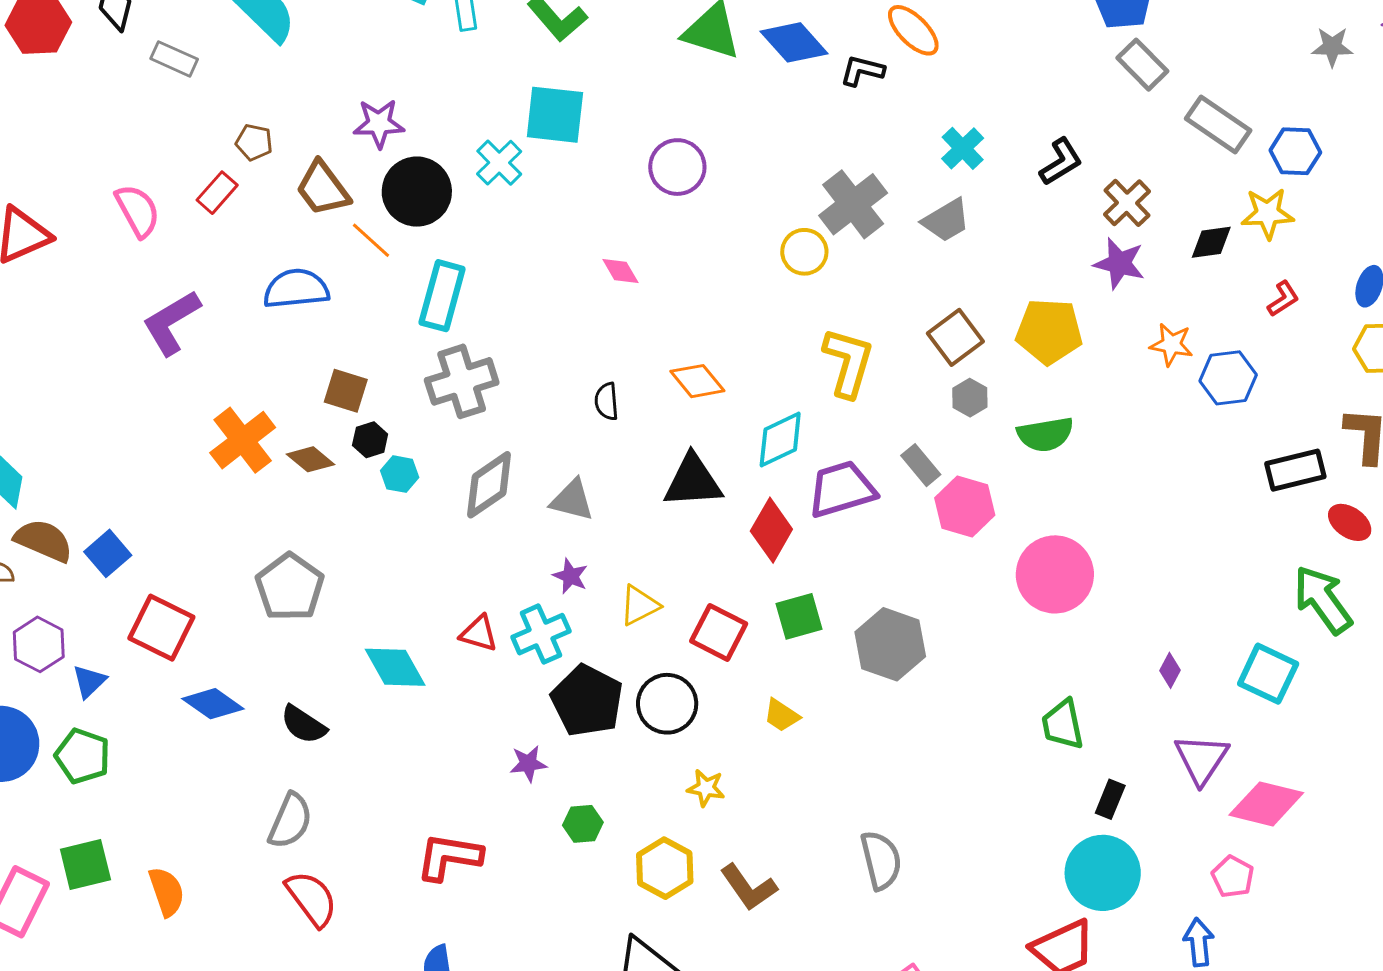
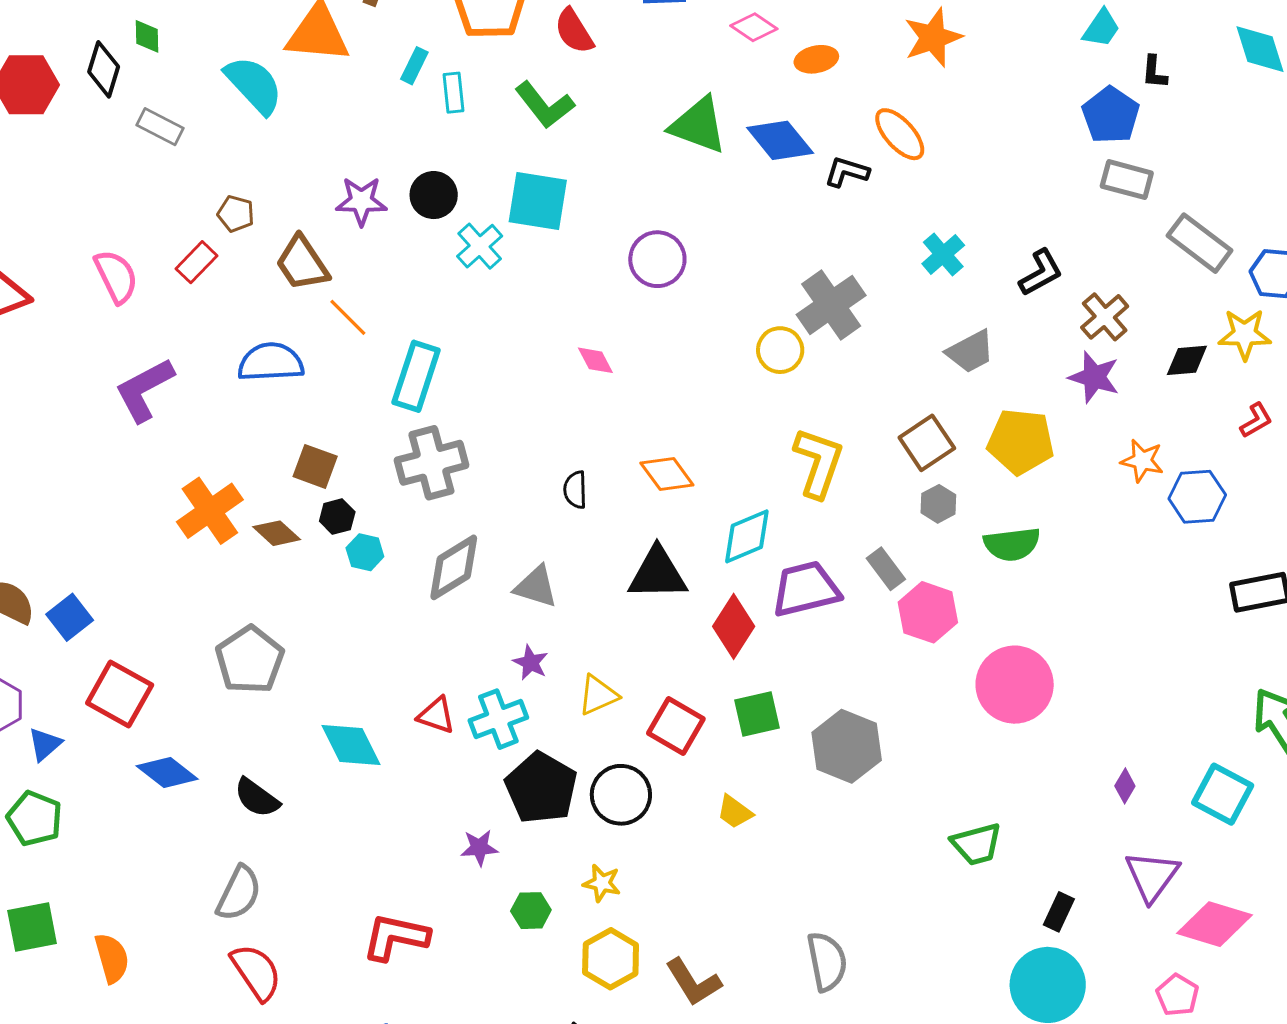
gray rectangle: (1142, 65) -> (1127, 180), turned -33
black circle: (417, 192) -> (434, 195), moved, size x0.7
gray trapezoid: (946, 220) -> (970, 352), moved
green trapezoid: (1063, 724) -> (977, 844), moved, turned -96
yellow star: (706, 788) -> (602, 883), moved

